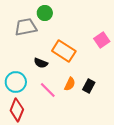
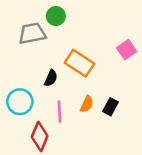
black semicircle: (41, 63) -> (51, 78), turned -88
pink line: (48, 90) -> (60, 112), turned 42
red diamond: (17, 110) -> (40, 136), moved

